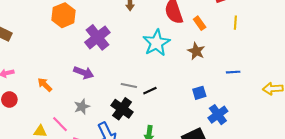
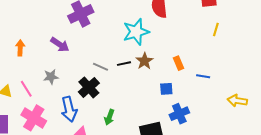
orange rectangle: (200, 23) -> (178, 63), moved
brown star: (196, 51) -> (144, 61), moved
orange arrow: (45, 85) -> (20, 48), turned 35
black line: (150, 91) -> (124, 64), moved

